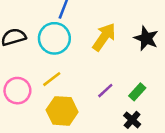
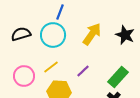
purple line: (105, 91) -> (83, 71), moved
green rectangle: (137, 92) -> (118, 77), size x1.5

